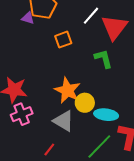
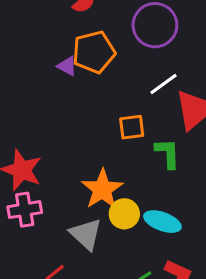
orange square: (63, 40) -> (132, 127), moved
cyan ellipse: (106, 115) -> (162, 222), moved

